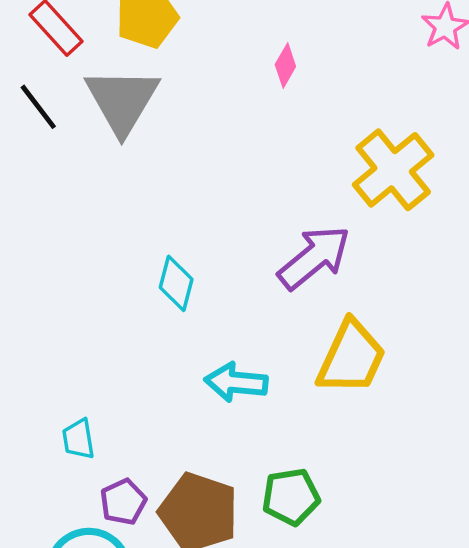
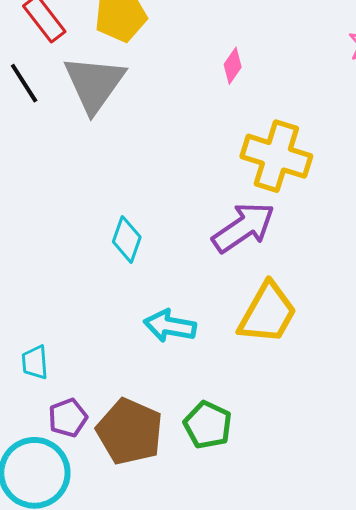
yellow cross: (393, 170) -> (276, 156), moved, turned -38
green pentagon: (291, 497) -> (208, 425), turned 30

